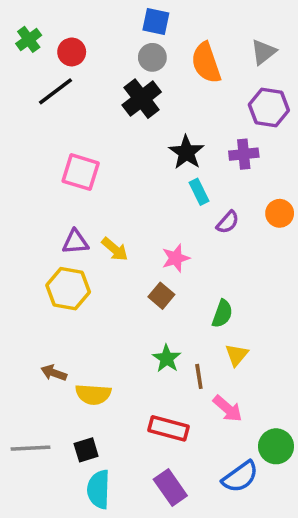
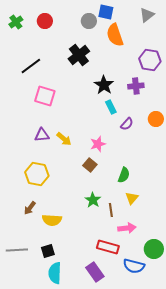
blue square: (156, 22) -> (106, 12), moved
red circle: (72, 52) -> (45, 21), moved
gray triangle: (263, 52) -> (147, 15), moved
gray circle: (152, 57) -> (89, 21), moved
black line: (56, 91) -> (31, 66), moved
yellow hexagon: (68, 289) -> (37, 174), moved
brown arrow: (54, 373) -> (30, 208), turned -72
pink arrow: (228, 409) -> (127, 228), turned -48
red rectangle: (168, 428) -> (108, 247), moved
blue semicircle: (240, 477) -> (134, 266), turned 50

